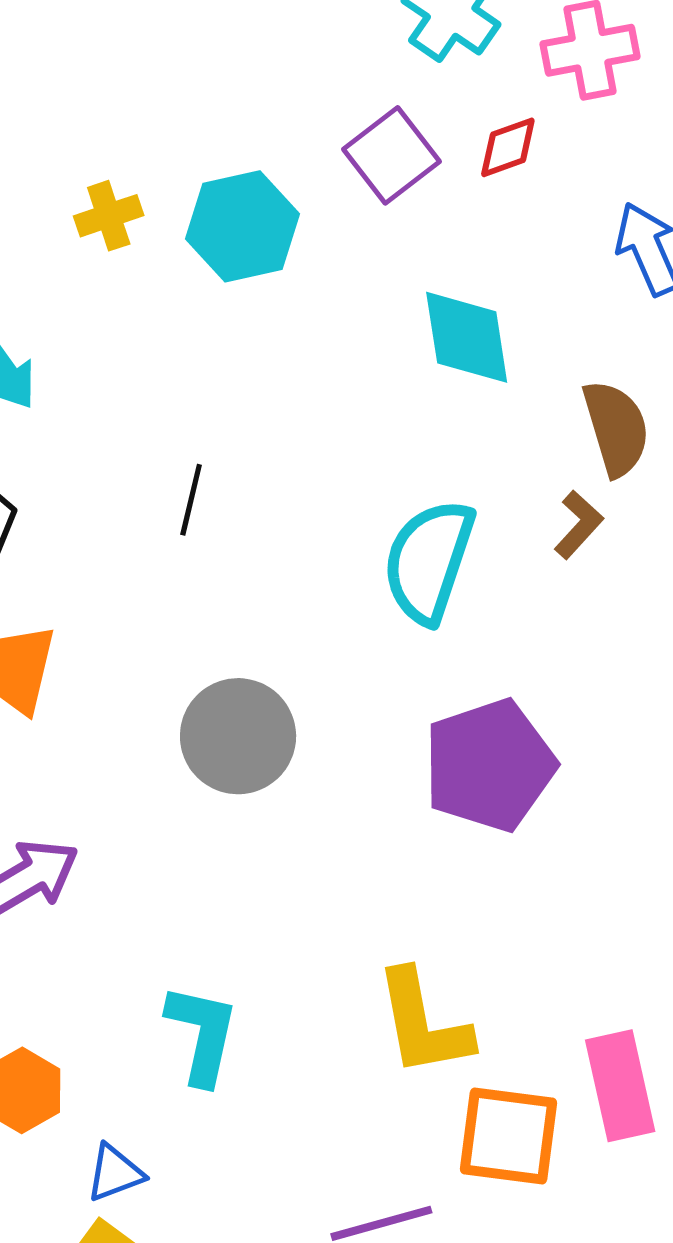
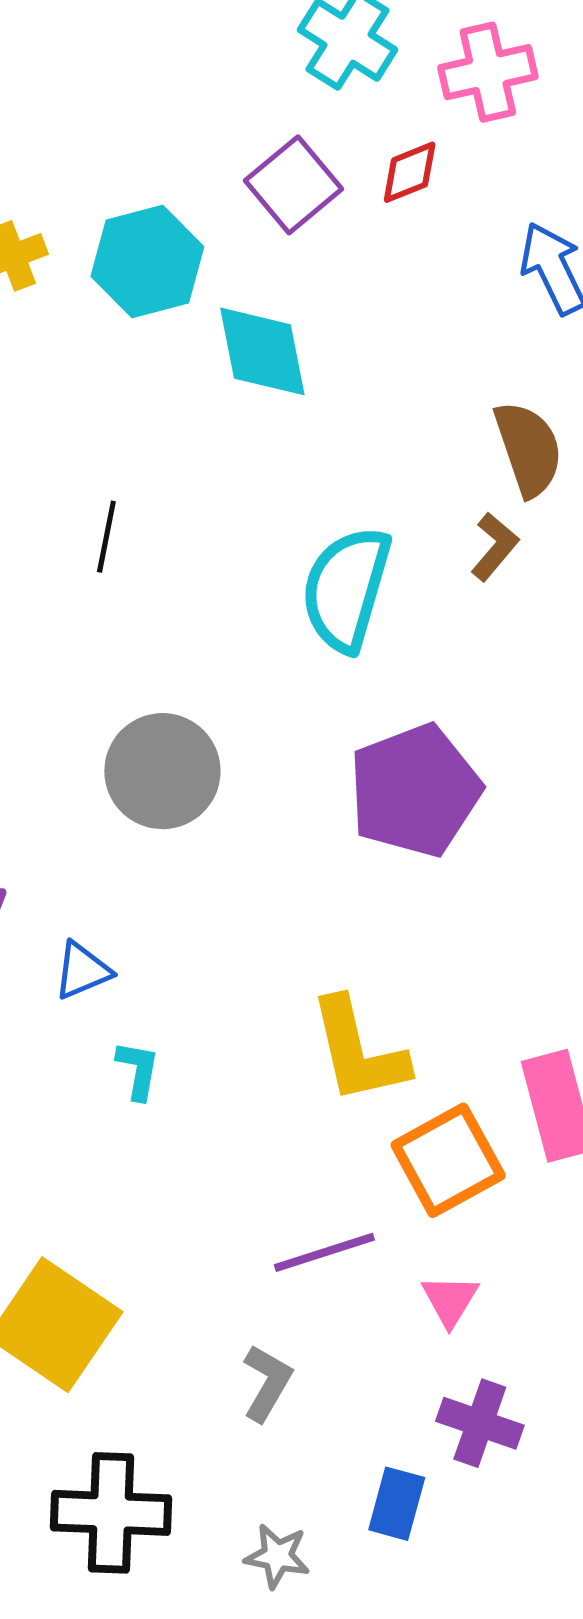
cyan diamond: (467, 337) -> (262, 351), moved
cyan L-shape: (202, 1034) -> (138, 1070), size x0.6
orange square: (509, 1136) -> (448, 1160), turned -34
blue triangle: (115, 1173) -> (82, 971), moved

